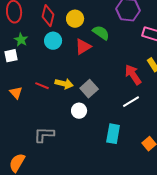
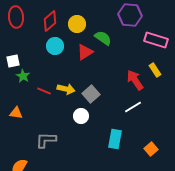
red diamond: (48, 16) -> (50, 21), turned 35
green star: (21, 40) -> (23, 76), moved
orange triangle: (16, 93) -> (16, 113), moved, turned -40

